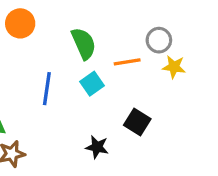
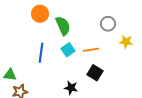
orange circle: (20, 23) -> (40, 14), moved
orange line: (127, 62) -> (91, 50), moved
yellow star: (174, 67) -> (126, 42), moved

